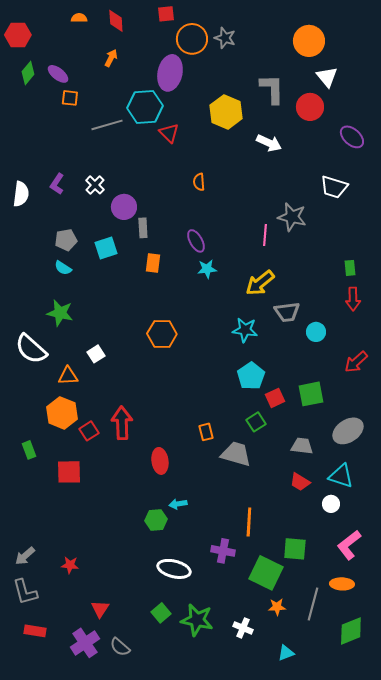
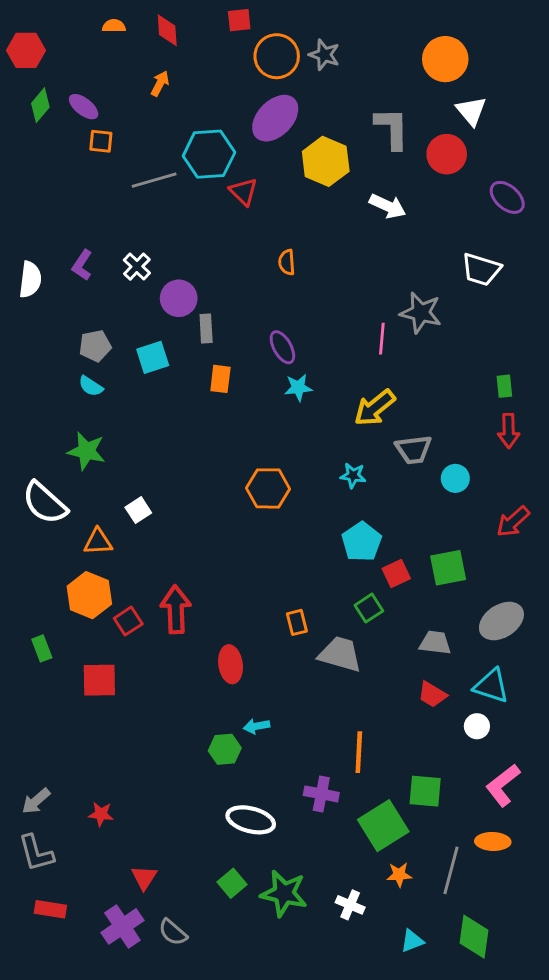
purple ellipse: (170, 73) -> (275, 118), moved, turned 32
cyan star: (245, 330) -> (353, 475), size x0.7
orange hexagon: (162, 334) -> (268, 488), moved
green square: (266, 573) -> (383, 826), turned 32
green diamond: (351, 631) -> (474, 937), moved, turned -60

